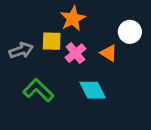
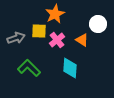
cyan diamond: (93, 90) -> (70, 68), turned 30

